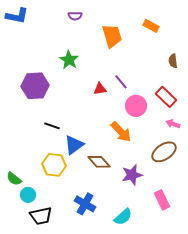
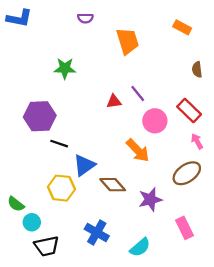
orange rectangle: (151, 26) -> (182, 27), moved
green star: (69, 60) -> (65, 68), moved, turned -30
purple hexagon: (35, 86) -> (40, 116), moved
pink arrow: (173, 124) -> (197, 141), turned 40

